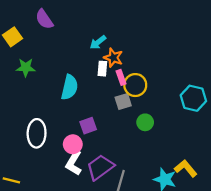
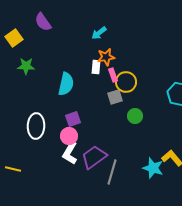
cyan arrow: (98, 42) -> (99, 33), moved
orange star: (113, 58) -> (106, 57), turned -30
purple square: (88, 126) -> (73, 119), moved

